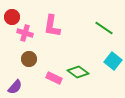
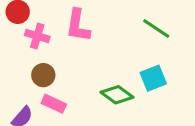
cyan square: (113, 61) -> (153, 78), moved, turned 30
pink rectangle: (54, 78) -> (54, 104), moved

